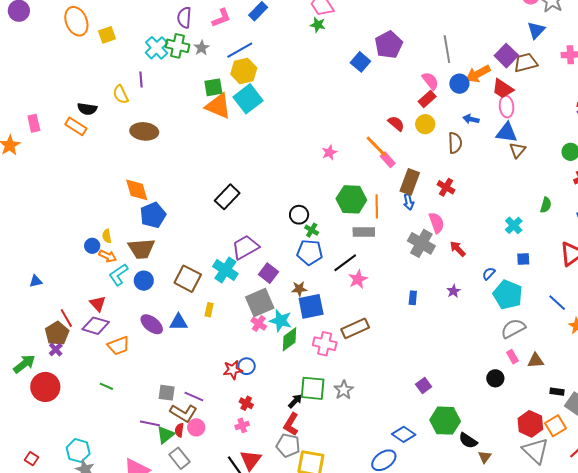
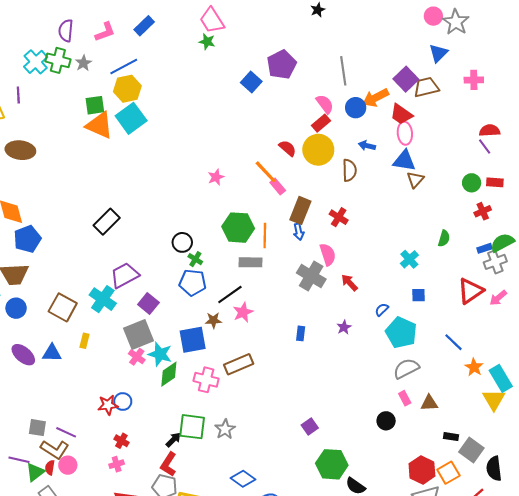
yellow circle: (425, 124) -> (318, 150), size x1.5
brown star: (299, 289) -> (213, 320), moved
blue diamond: (404, 434) -> (243, 479), moved

